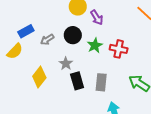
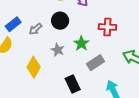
green star: (95, 45) -> (81, 43), moved
black rectangle: (77, 81) -> (73, 84), moved
gray rectangle: (101, 82) -> (95, 63), turned 60

